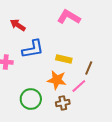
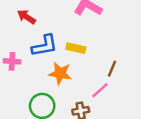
yellow rectangle: (64, 59) -> (76, 48), moved
orange star: (57, 80) -> (60, 73), moved

